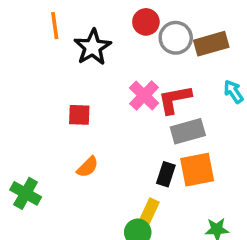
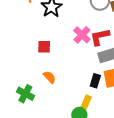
orange semicircle: (88, 167) -> (49, 77), turned -88
green cross: (26, 193) -> (25, 94), moved

